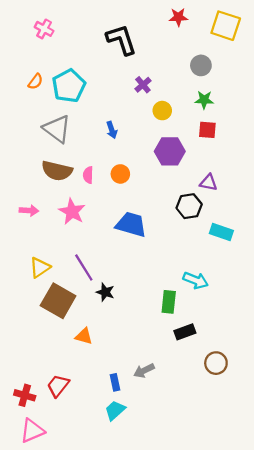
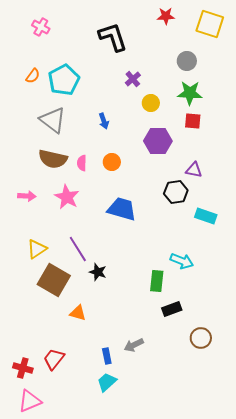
green star: (204, 100) -> (190, 93), size x1.4

